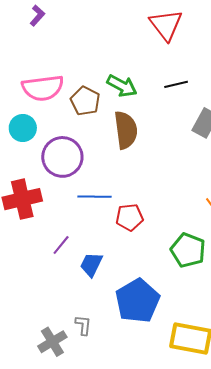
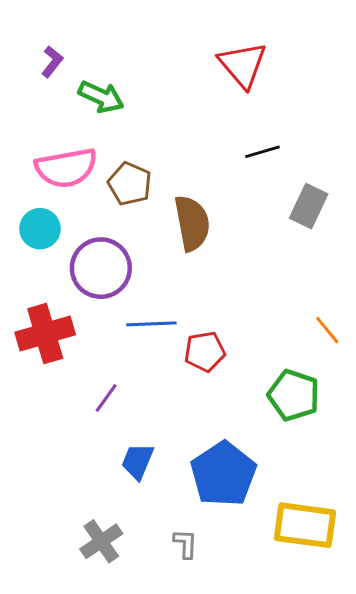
green arrow: (122, 86) -> (101, 97), moved
blue trapezoid: (91, 265) -> (138, 461), moved
gray L-shape: (83, 325) -> (185, 544), moved

